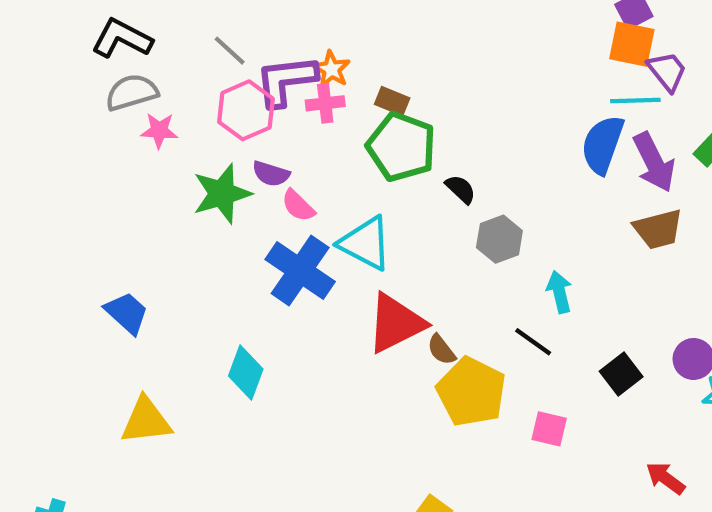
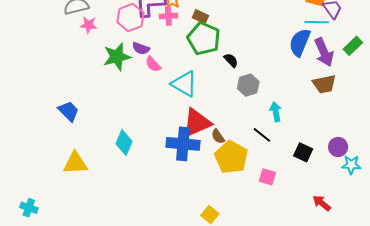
blue cross: (300, 271) -> (183, 144), moved, turned -32
black square: (621, 374) -> (303, 152), turned -30

